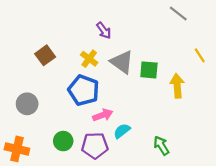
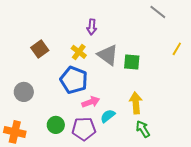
purple arrow: (104, 30) -> (92, 27), turned 42
yellow line: (200, 55) -> (177, 49), turned 64
yellow arrow: (177, 86) -> (136, 103), moved

